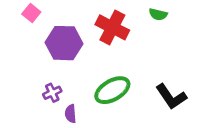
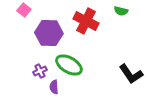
green ellipse: (112, 90) -> (69, 65), moved, turned 60

